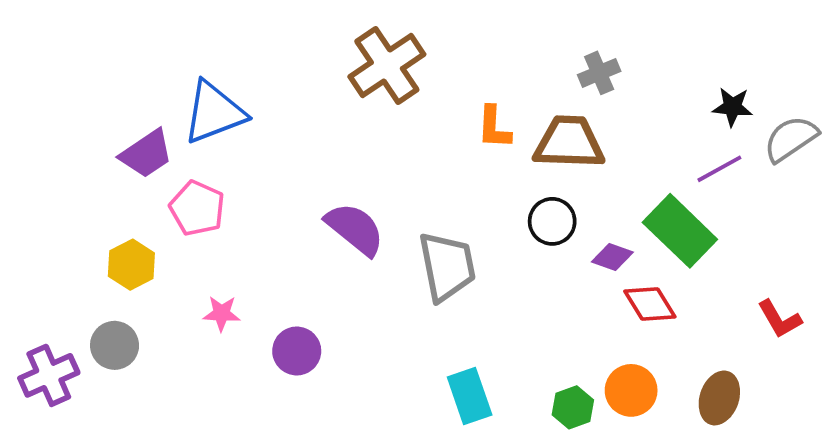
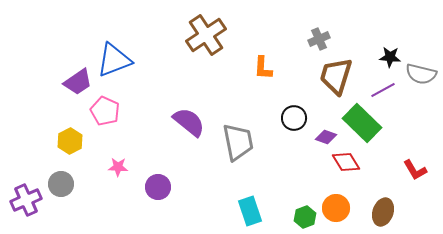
gray semicircle: (791, 139) -> (421, 74), turned -132
brown trapezoid: (569, 142) -> (336, 76), moved, turned -75

